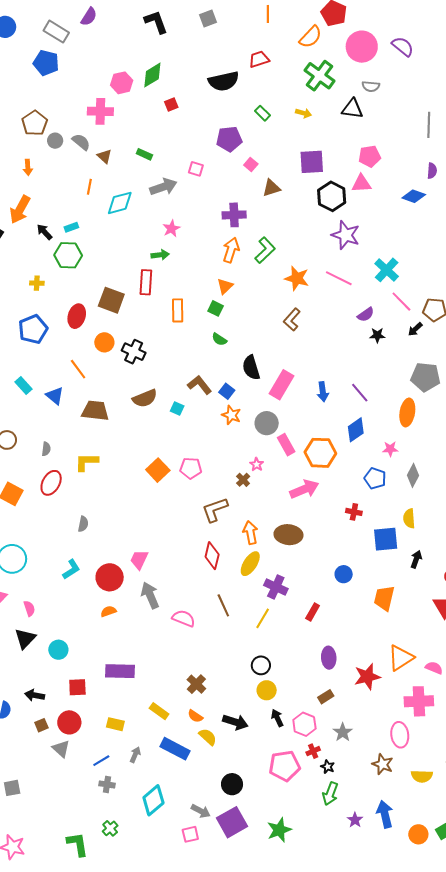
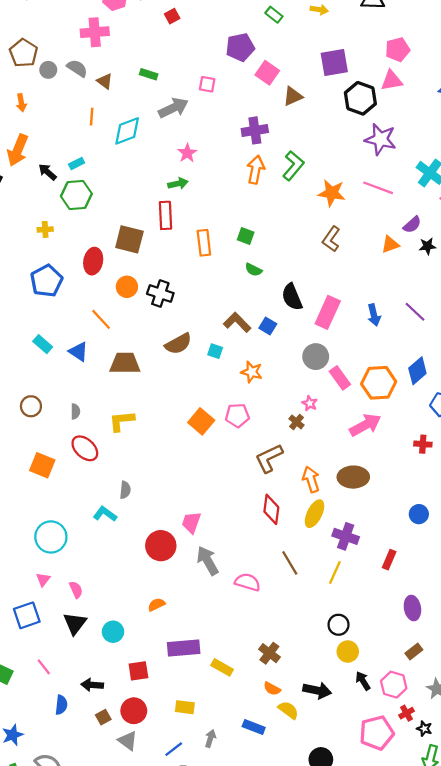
pink square: (251, 164) -> (267, 73), size x1.5
orange triangle: (225, 286) -> (390, 244), moved, turned 30
orange star: (231, 415) -> (252, 372), moved
blue diamond: (356, 430) -> (417, 371), moved
red ellipse: (51, 483) -> (85, 448), turned -70
cyan L-shape: (71, 569) -> (105, 514), moved, turned -105
orange semicircle: (108, 611) -> (156, 605), moved
yellow rectangle: (159, 711) -> (222, 667), moved
blue rectangle: (175, 749) -> (254, 727), size x0.7

